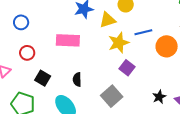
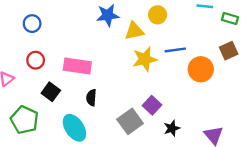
pink rectangle: (68, 40) -> (77, 66), moved
purple square: (127, 68) -> (152, 105), moved
black star: (159, 97) -> (172, 128), moved

